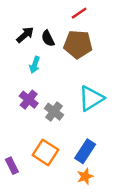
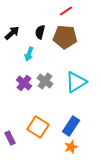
black arrow: (25, 35) -> (12, 33), moved
black semicircle: (48, 38) -> (40, 32), turned 40
gray cross: (54, 112) -> (45, 81), moved

